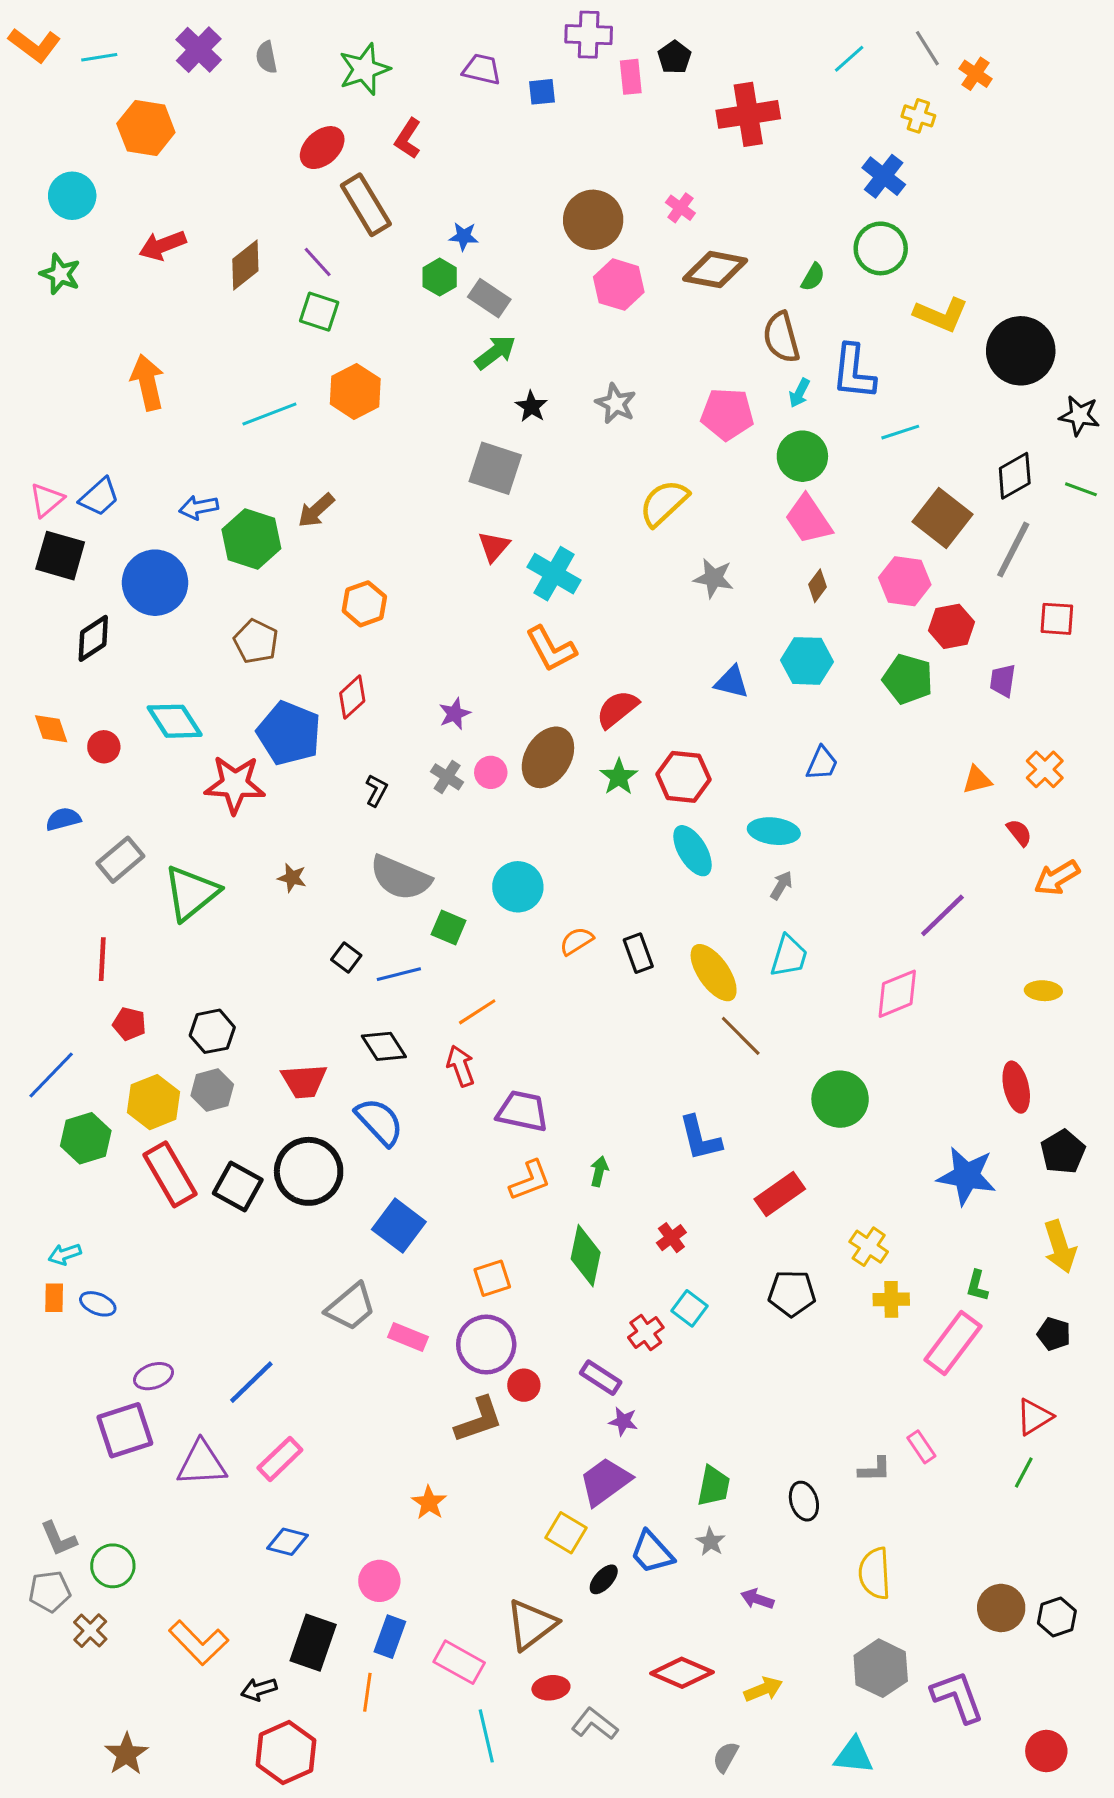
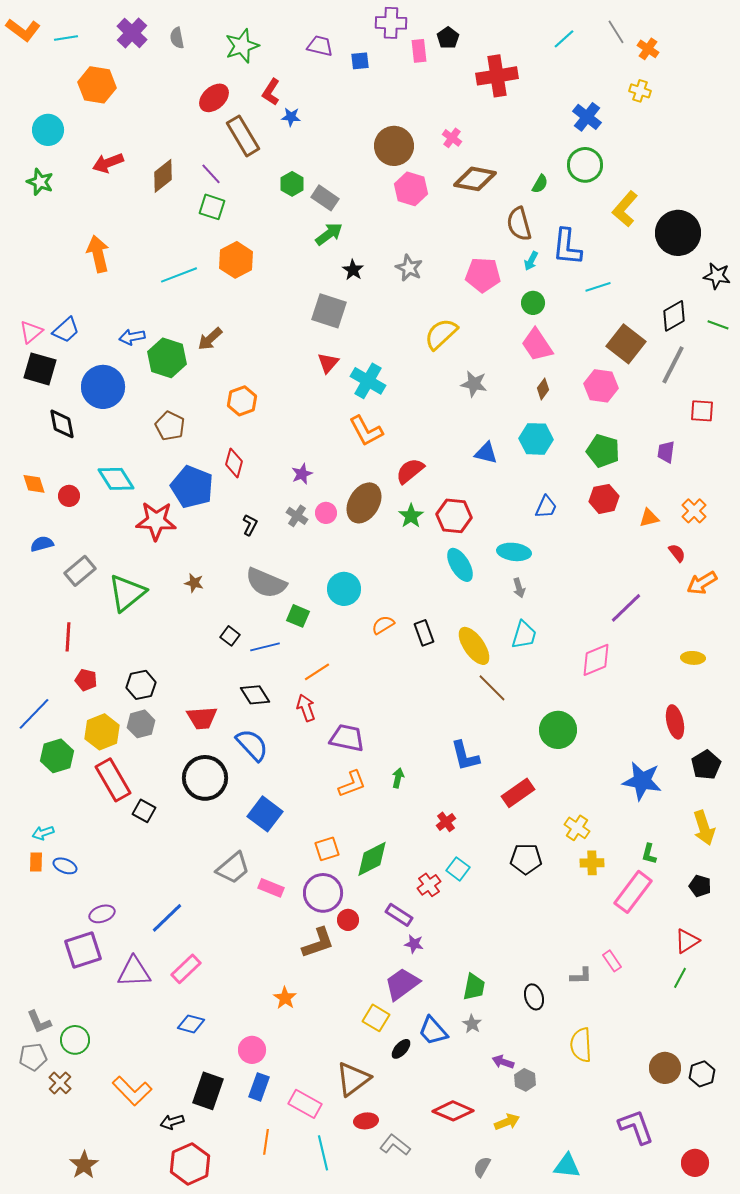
yellow cross: (918, 116) -> (640, 91), moved
blue star: (464, 236) -> (291, 117), moved
yellow L-shape: (941, 315) -> (625, 209), turned 108
green circle: (802, 456) -> (533, 303), size x0.7
red hexagon: (951, 626) -> (604, 499), moved
black diamond: (93, 638) -> (62, 424), turned -68
red diamond: (352, 697) -> (234, 463), turned -32
gray arrow: (781, 885) -> (519, 588), turned 132
black square: (238, 1186) -> (144, 811), moved, size x0.7
green diamond: (586, 1256) -> (372, 859), moved, turned 51
gray hexagon: (881, 1668) -> (525, 1080), moved, size x0.6
orange line: (367, 1692) -> (266, 1142), moved

